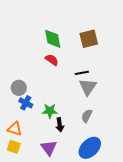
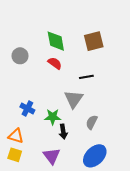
gray triangle: (88, 87) -> (74, 99), moved
gray circle: (19, 88) -> (20, 56), moved

